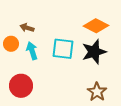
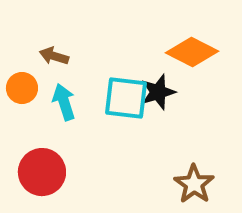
black star: (94, 52) -> (158, 92), moved, size x0.7

